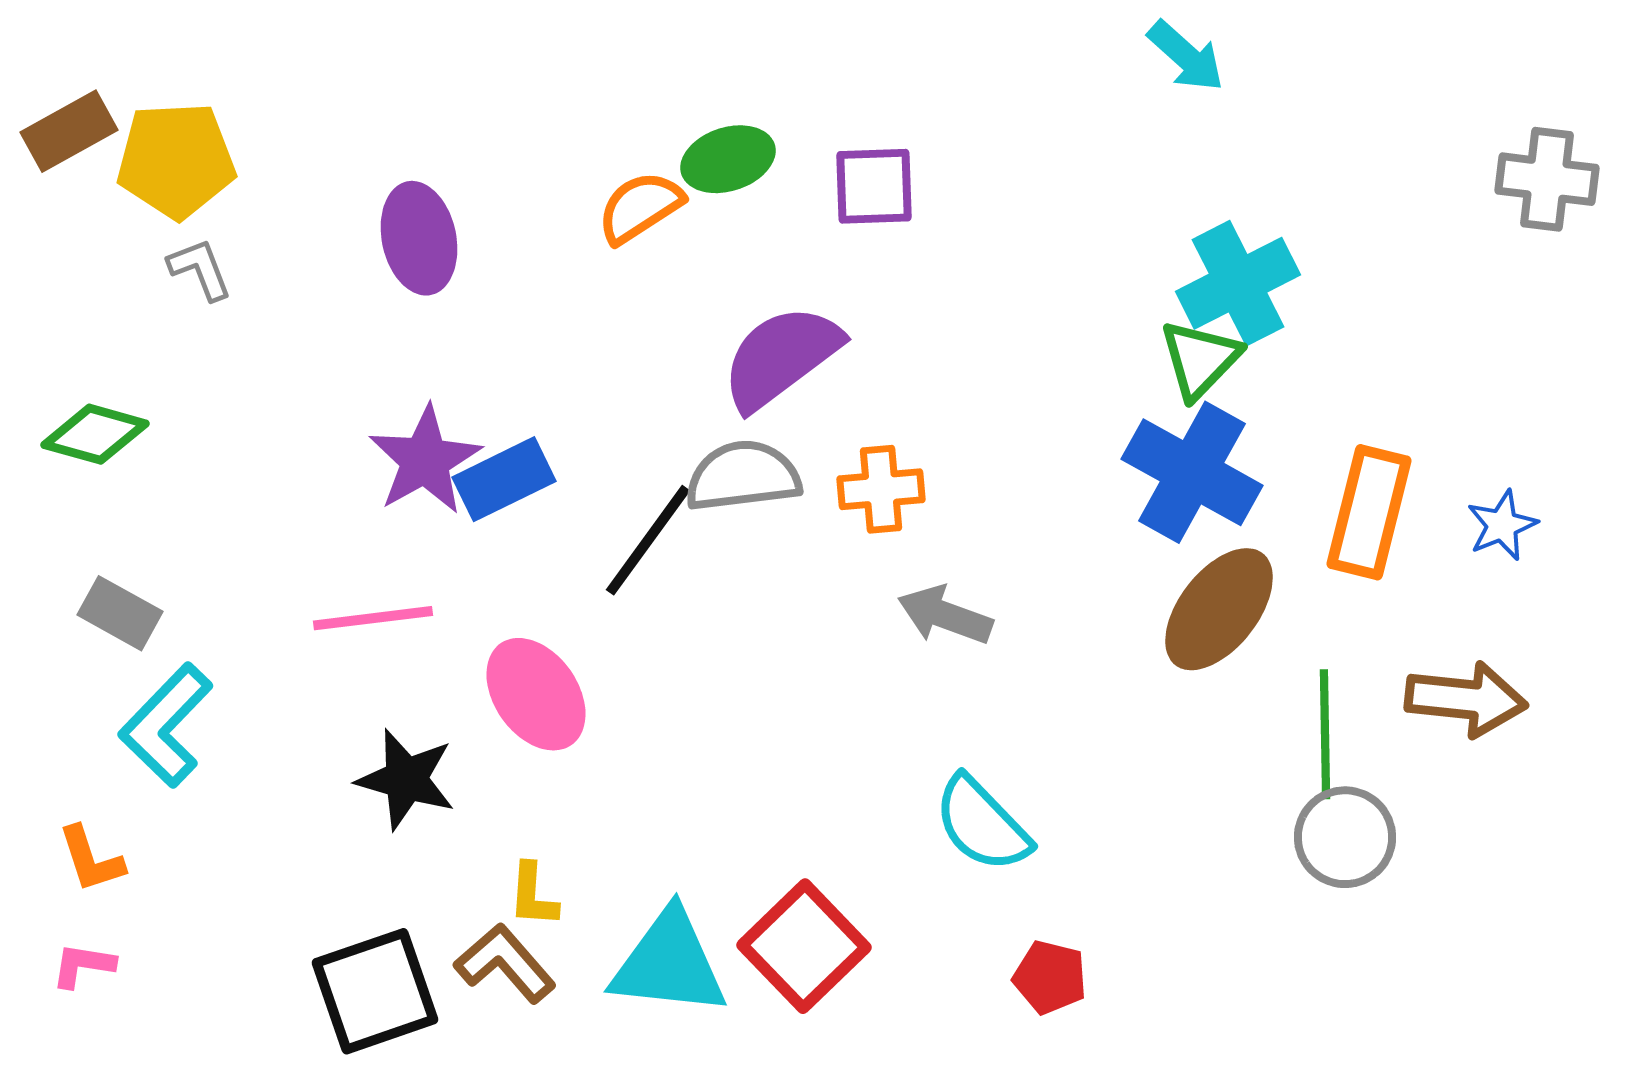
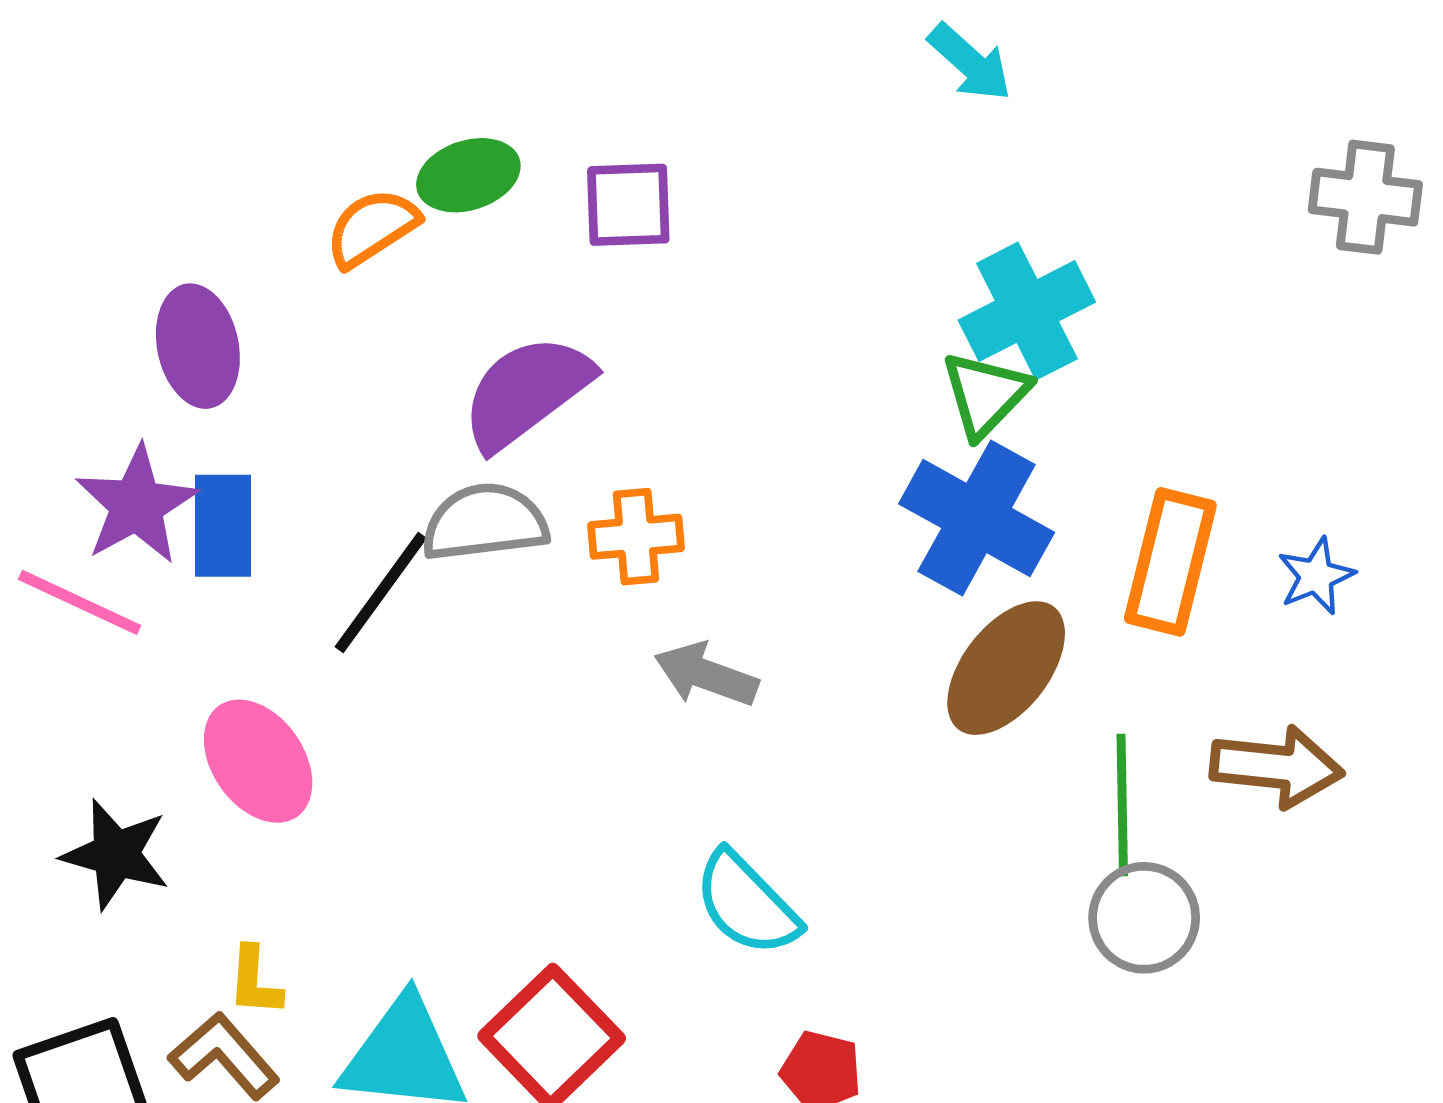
purple ellipse: (419, 238) -> (198, 346), moved
blue rectangle: (504, 479) -> (223, 526), turned -64
pink line: (373, 618) -> (80, 602), moved, turned 32

